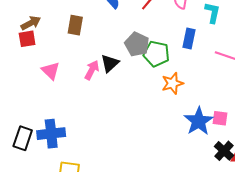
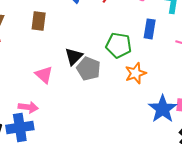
gray pentagon: (137, 44) -> (88, 69), moved
pink arrow: (92, 70) -> (28, 107), moved, turned 72
pink triangle: (51, 71) -> (44, 75), moved

